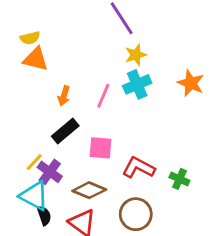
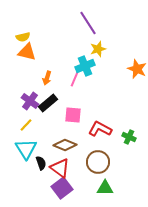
cyan cross: (137, 84) -> (85, 66), moved
purple cross: (50, 172) -> (30, 101), moved
cyan triangle: (34, 196) -> (26, 149), turned 30
black semicircle: (44, 216) -> (41, 163), moved

